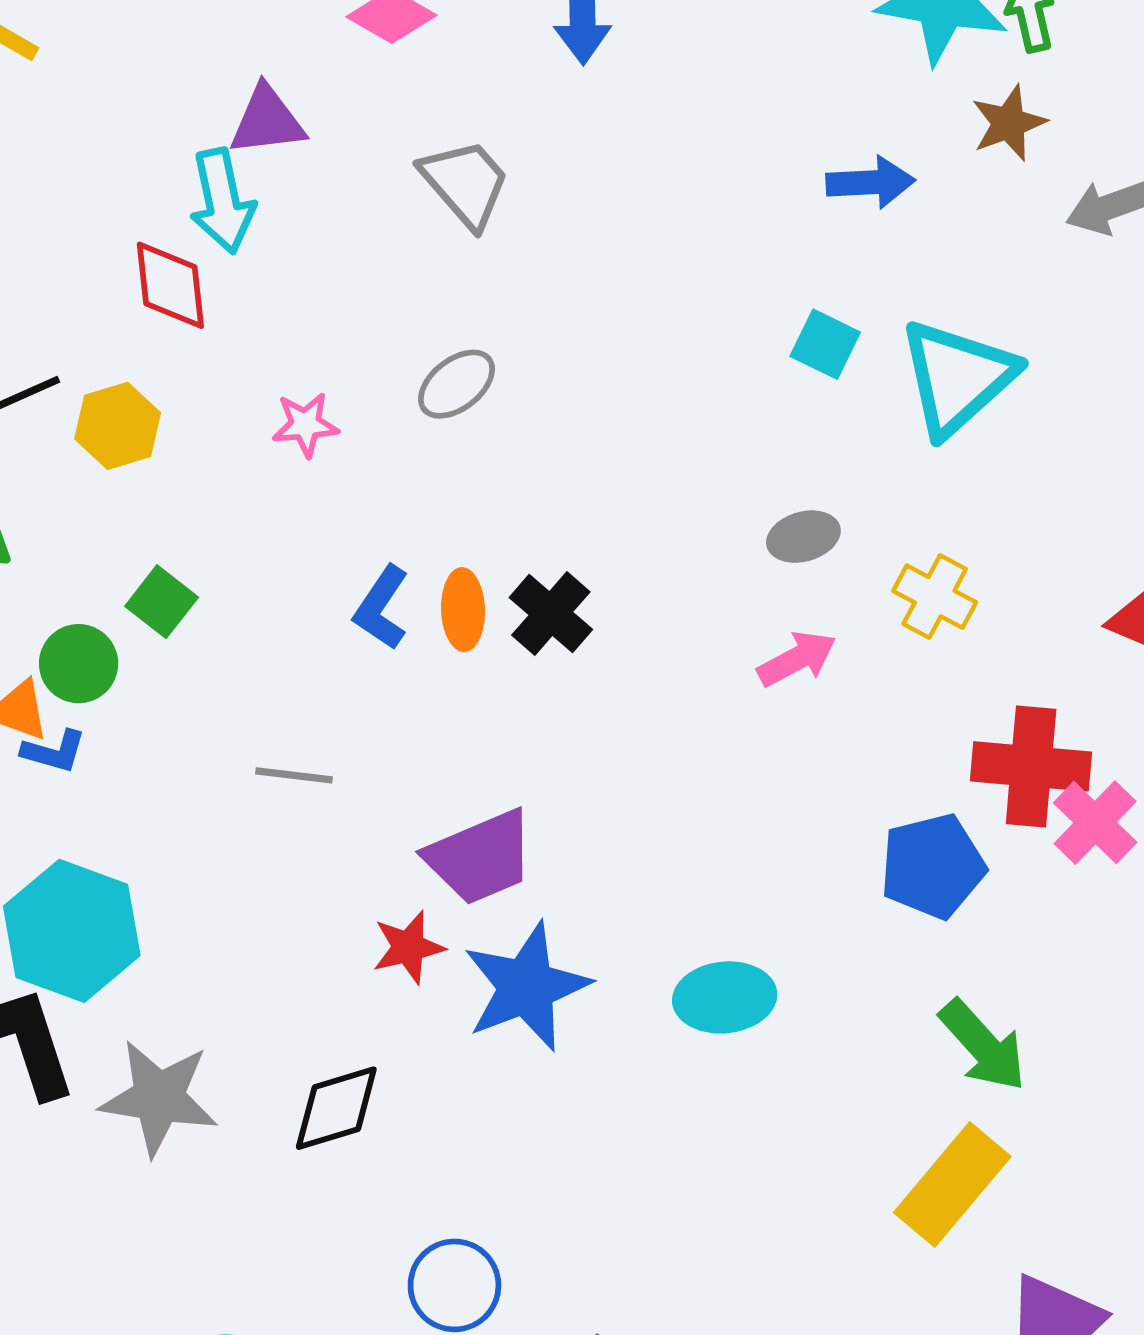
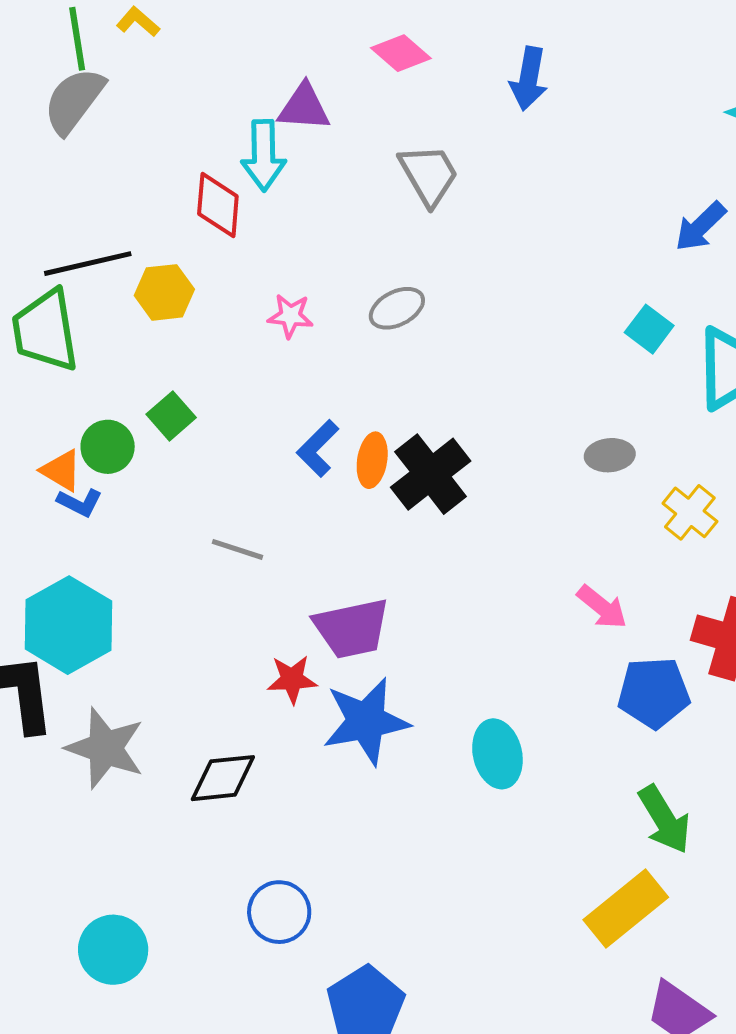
blue arrow: (871, 182) -> (700, 226), turned 128
black cross: (551, 614) -> (431, 474), size x1.4
pink arrow: (797, 659) -> (602, 607), moved, turned 56
cyan ellipse: (725, 997) -> (497, 754), turned 72

